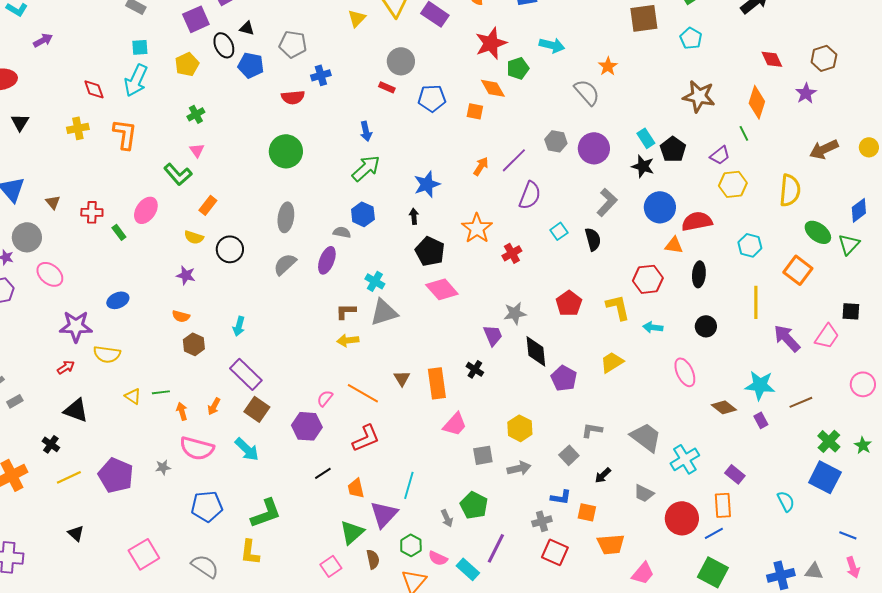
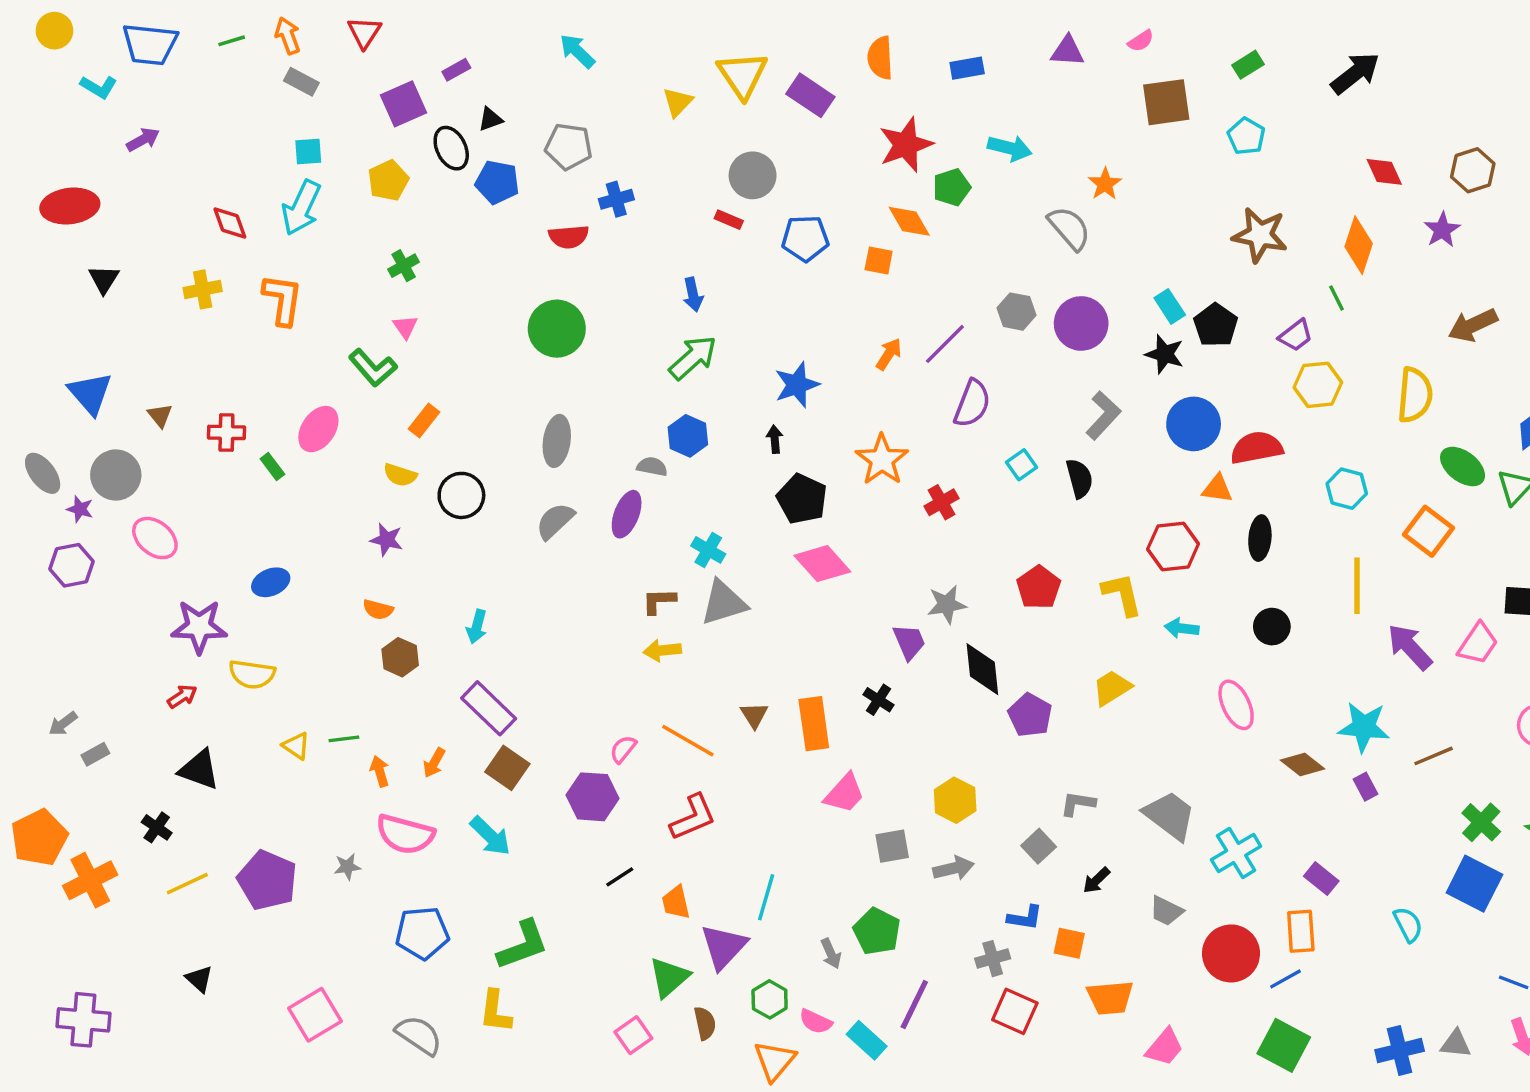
black triangle: (247, 28) -> (490, 119), turned -35

